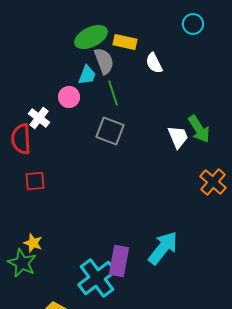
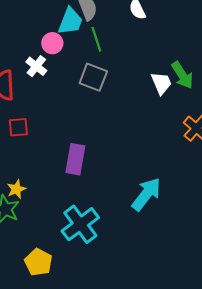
cyan trapezoid: (87, 75) -> (70, 21), size x1.4
white cross: (39, 118) -> (36, 66), moved
yellow star: (33, 243) -> (16, 189), turned 30
purple rectangle: (119, 261) -> (75, 159), moved

